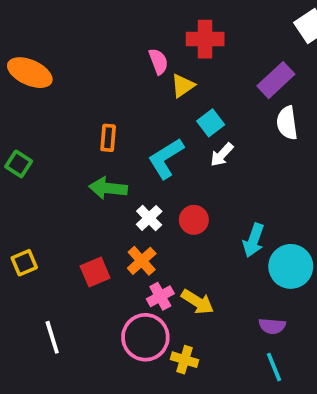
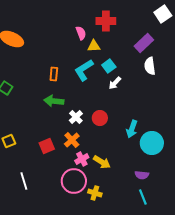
yellow triangle: (183, 86) -> (94, 46), turned 32
cyan L-shape: (166, 158) -> (84, 70), moved

